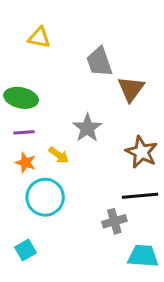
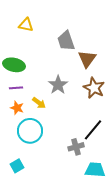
brown star: (141, 152) -> (94, 88), moved
black line: (140, 196) -> (93, 130), turned -45

